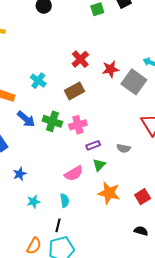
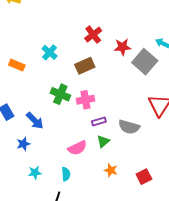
blue arrow: (26, 119) -> (35, 121), moved
gray semicircle: (124, 148) -> (129, 127), size x1.5
orange star: (109, 193) -> (111, 170), size x0.6

